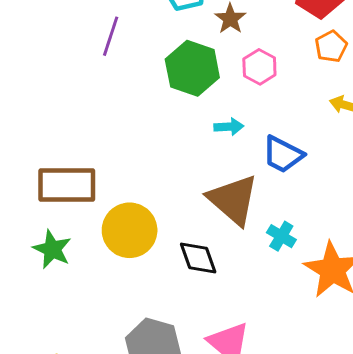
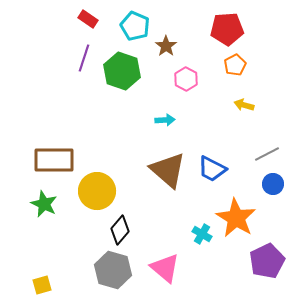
green hexagon: (192, 68) -> (122, 71), moved
blue trapezoid: (283, 154) -> (212, 169), moved
cyan cross: (281, 236) -> (202, 234), moved
black diamond: (198, 258) -> (120, 230), moved, turned 60

